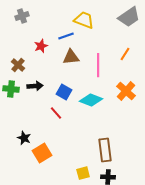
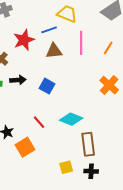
red star: (41, 46) -> (24, 40), size x1.5
pink line: (98, 65) -> (81, 43), moved
cyan diamond: (91, 100) -> (71, 119), moved
red line: (56, 113) -> (39, 122), moved

